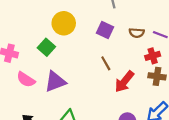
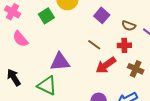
red cross: (153, 56) -> (124, 45), moved
brown line: (106, 63) -> (94, 45), turned -40
purple triangle: (55, 82) -> (60, 62), moved

